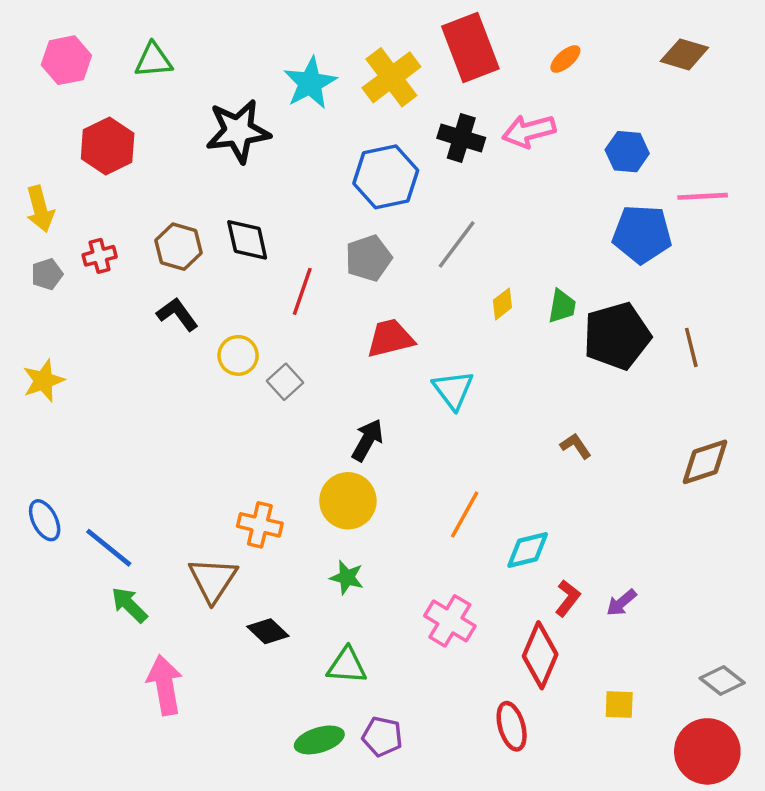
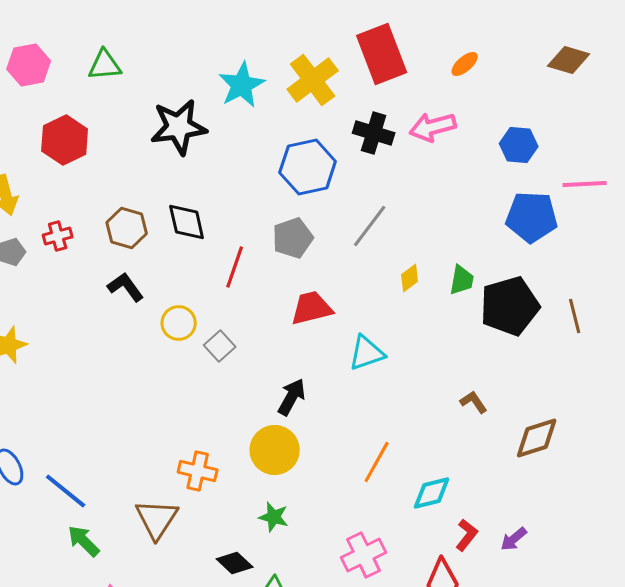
cyan triangle: (453, 390) -> (367, 353), turned 48
brown diamond: (705, 462) -> (537, 438), moved
pink cross: (450, 621) -> (364, 555), turned 33
black diamond: (268, 631) -> (235, 563), moved

